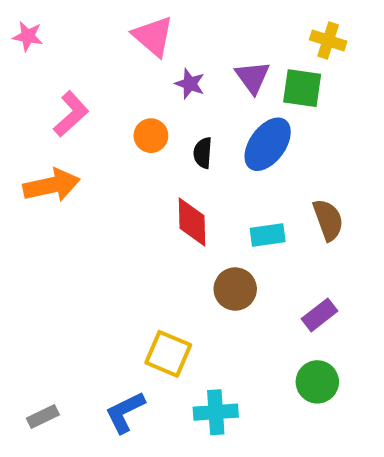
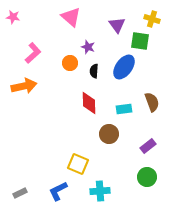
purple triangle: (252, 77) -> (117, 25), moved
purple star: (190, 84) -> (88, 47), moved

